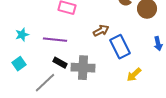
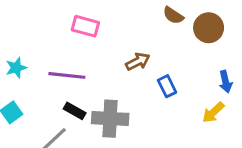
blue rectangle: (120, 47) -> (167, 86), size x0.6
yellow arrow: (134, 75) -> (213, 112), moved

